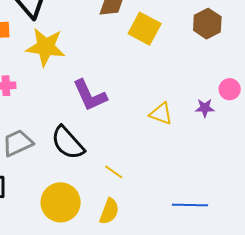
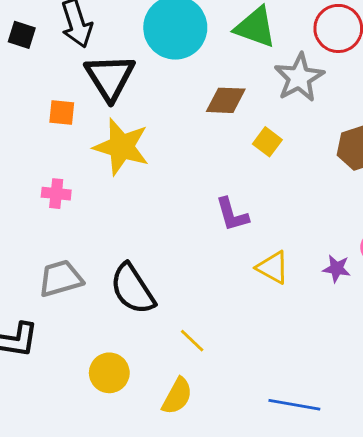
yellow square: (145, 29) -> (267, 142), size x0.6
purple L-shape: (90, 95) -> (232, 214), moved, size x0.7
yellow circle: (61, 202) -> (109, 373), size x0.7

